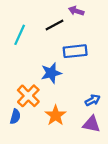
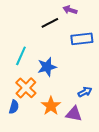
cyan line: (20, 35) -> (21, 56), moved
blue rectangle: (75, 51) -> (82, 39), moved
purple triangle: (91, 124) -> (74, 114), moved

